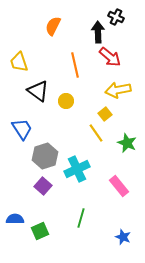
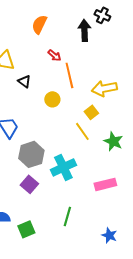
red arrow: (110, 57) -> (54, 55), moved, size x0.6
orange line: (75, 65) -> (69, 75), moved
black triangle: (38, 91) -> (24, 81), moved, size x0.6
pink rectangle: (119, 186) -> (105, 184), turned -65

